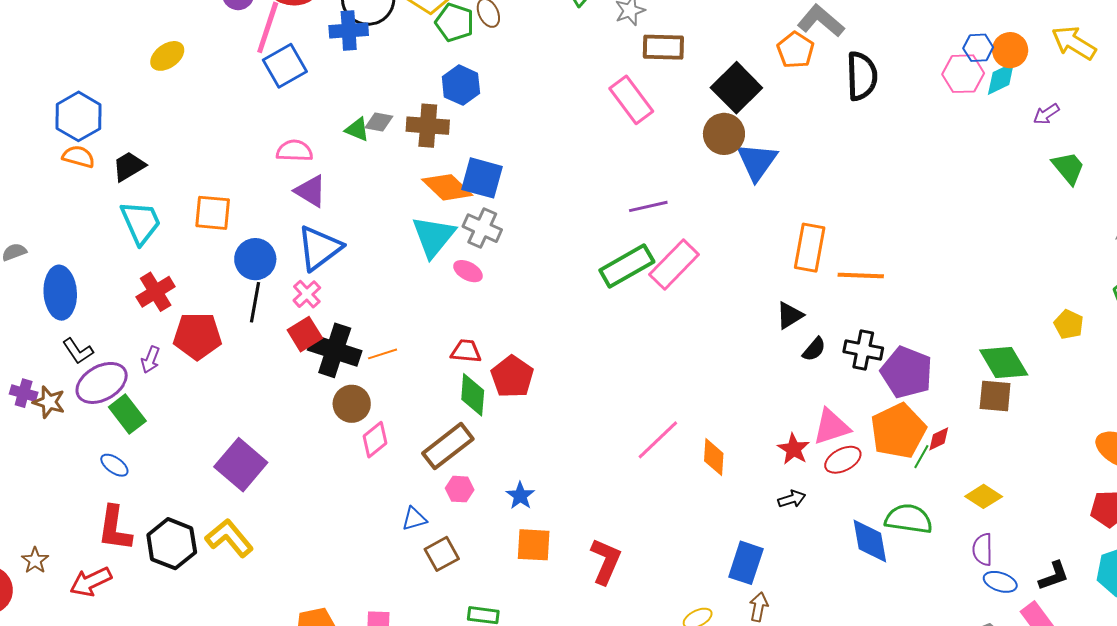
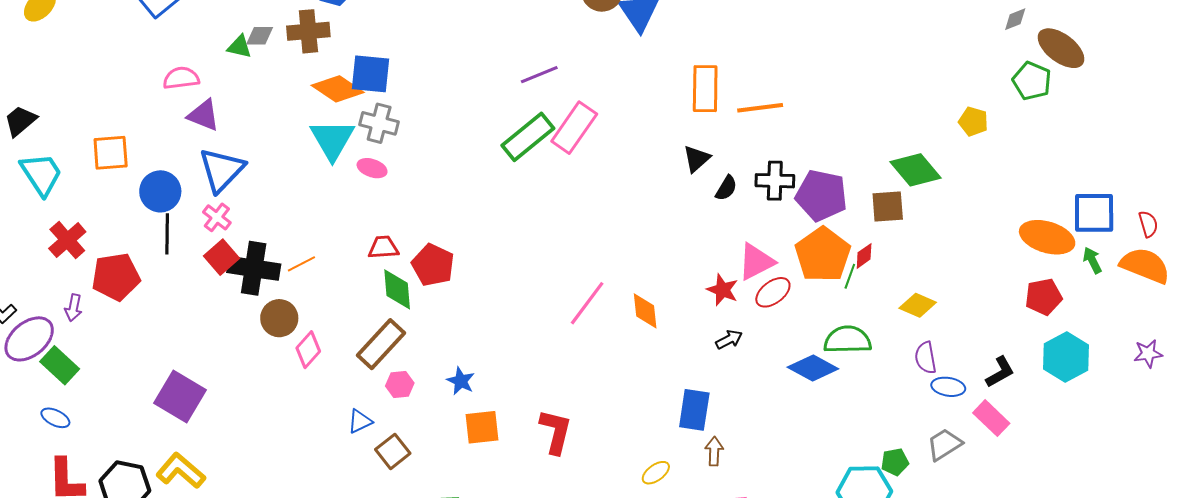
brown square: (995, 396) -> (888, 207), moved
blue diamond: (870, 541) -> (813, 368), turned -42

